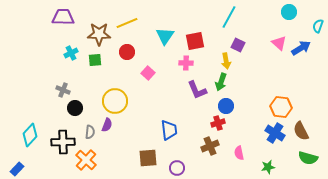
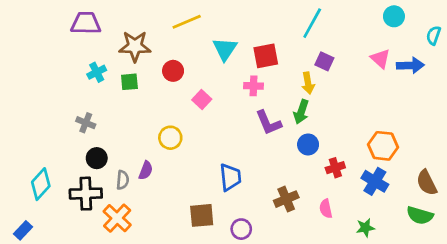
yellow line: (127, 23) -> (187, 22), moved
blue arrow: (301, 48) -> (410, 65), turned 30
yellow circle: (115, 101) -> (170, 138), moved, size x0.7
black circle: (75, 108) -> (97, 158), moved
red cross: (218, 123) -> (335, 168), moved
brown semicircle: (301, 131) -> (427, 183), moved

